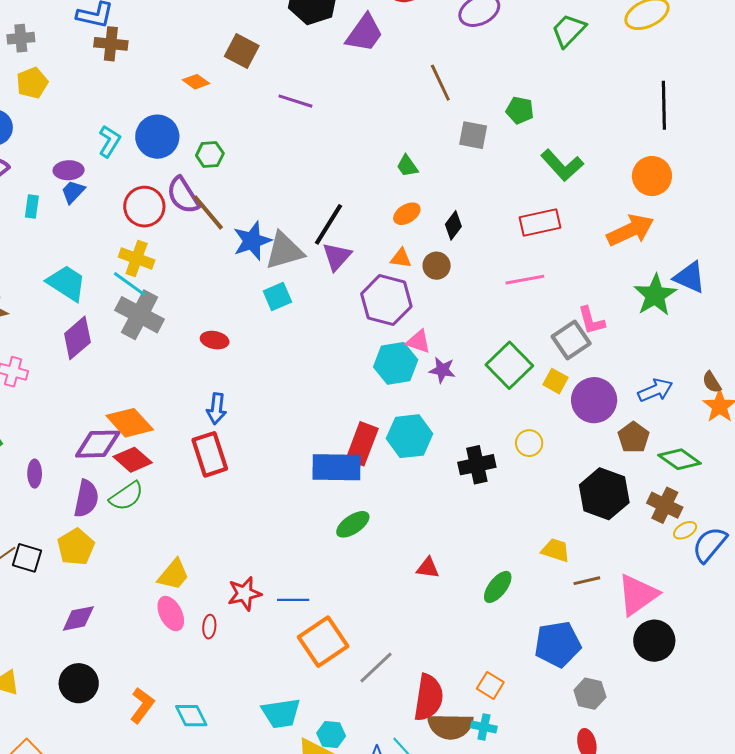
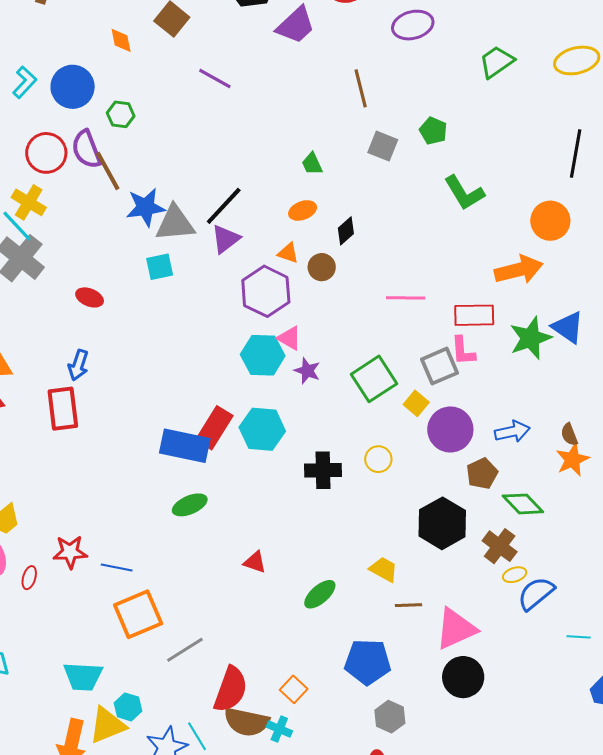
orange diamond: (196, 82) -> (121, 40), turned 32
red rectangle: (540, 223) -> (474, 315), moved

